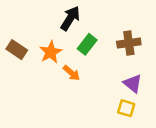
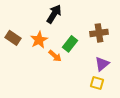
green rectangle: (87, 44) -> (70, 44), moved
purple triangle: (133, 83) -> (102, 64), turned 42

